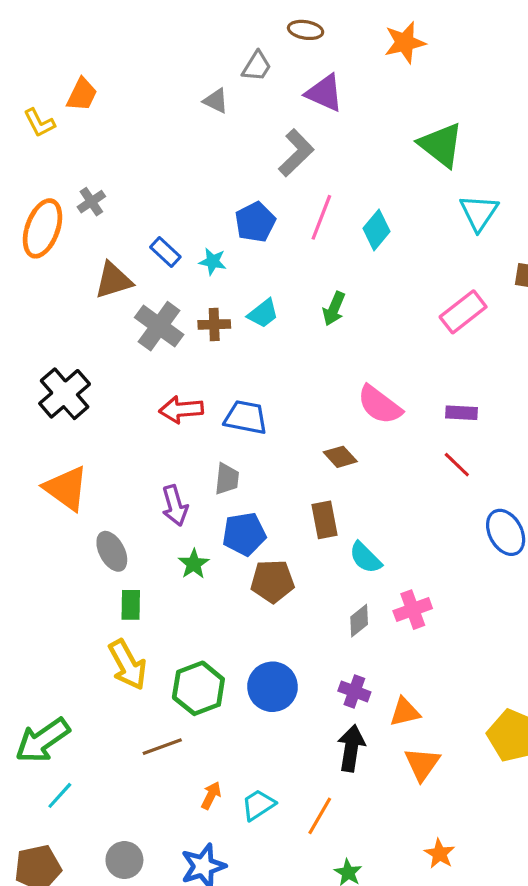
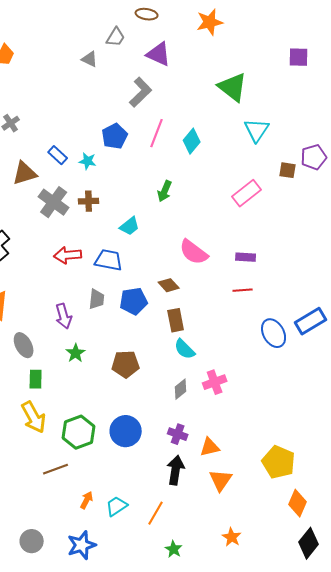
cyan trapezoid: (263, 313) -> (130, 226), moved
red line: (457, 465) -> (243, 290), turned -48
brown rectangle: (324, 520) -> (176, 320), moved
blue pentagon: (244, 534) -> (134, 301), moved

